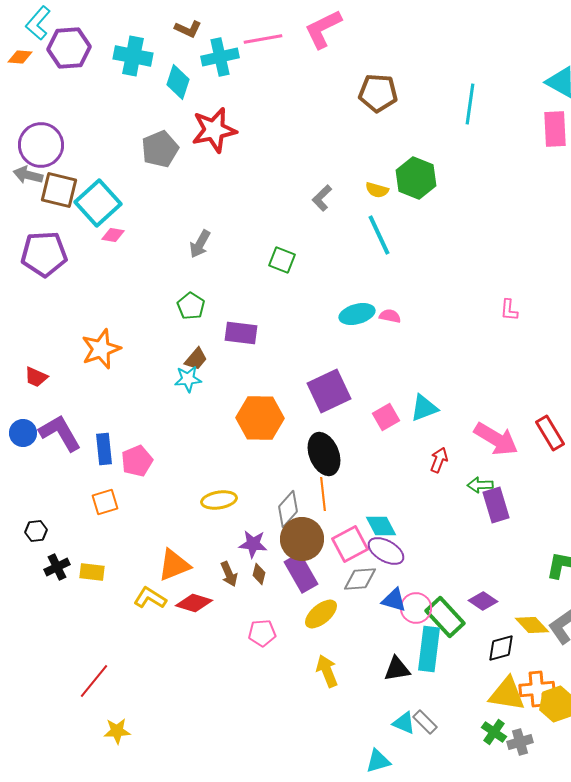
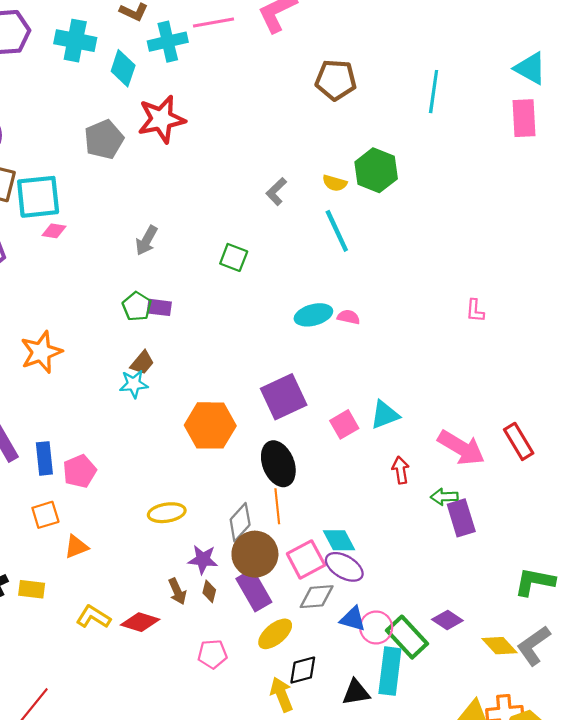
cyan square: (98, 203) -> (38, 197), turned 36
purple rectangle: (241, 333) -> (159, 307), moved, size x0.7
red arrow: (439, 460) -> (401, 470), turned -30
orange triangle: (174, 565) -> (76, 547), moved, size x0.7
black diamond: (501, 648) -> (303, 670), moved

